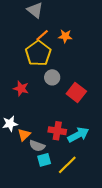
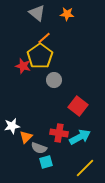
orange star: (65, 36) -> (67, 14), moved
red star: (21, 88) -> (23, 66), moved
red square: (76, 93) -> (78, 106), moved
yellow line: (67, 165) -> (85, 168), moved

